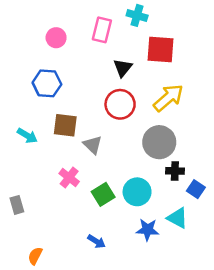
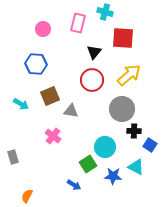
brown square: (65, 125) -> (50, 96), turned -30
gray triangle: (93, 145) -> (71, 111), turned -35
green square: (103, 194) -> (88, 164), moved

